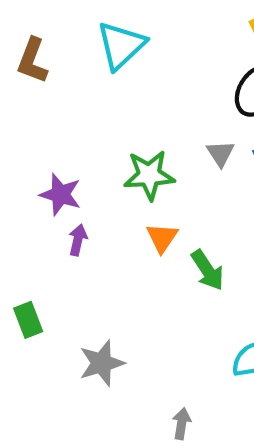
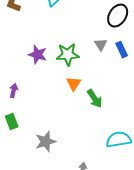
purple star: (61, 195) -> (38, 55), moved
purple arrow: (78, 240) -> (14, 91), moved

